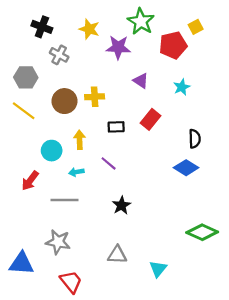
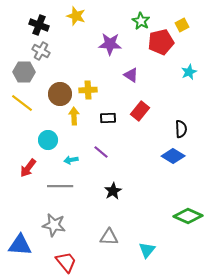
green star: (141, 22) -> (141, 21), moved, size x0.7
yellow star: (89, 29) -> (76, 16), moved
gray cross: (59, 55) -> (41, 51), moved
cyan star: (182, 87) -> (189, 72), moved
yellow arrow: (80, 140) -> (74, 116), moved

